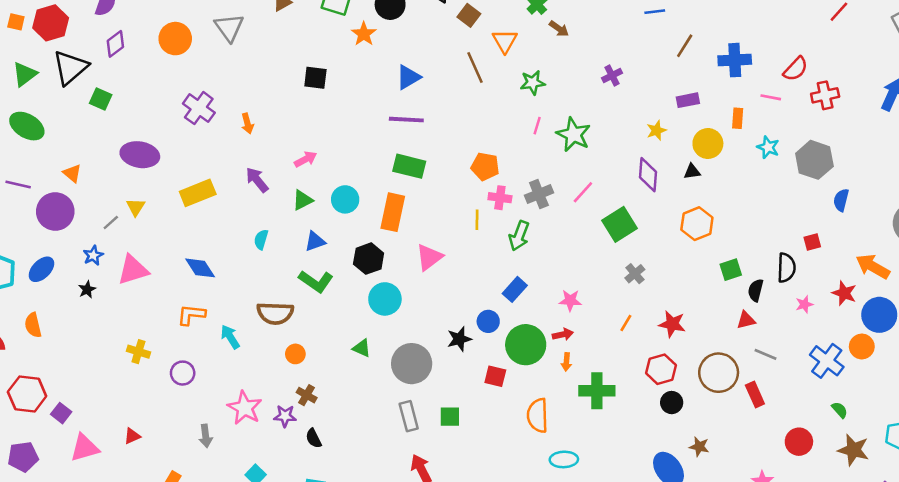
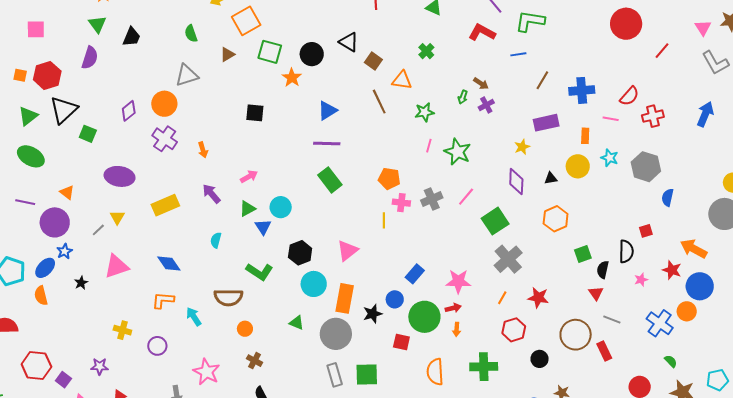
gray triangle: (229, 27) -> (187, 75), turned 50
brown arrow: (559, 29) -> (481, 83), moved
orange circle: (175, 39) -> (164, 104), moved
orange triangle: (505, 41) -> (402, 80), turned -50
purple diamond: (115, 44) -> (129, 111), moved
purple rectangle: (688, 100) -> (546, 123), size x1.4
yellow circle: (708, 144) -> (578, 166), moved
green rectangle: (409, 166) -> (330, 180), turned 40
orange rectangle: (393, 212) -> (345, 298), moved
green arrow: (519, 236) -> (463, 97), moved, size x0.6
blue triangle: (315, 241) -> (263, 227), moved, turned -42
blue star: (93, 255) -> (64, 251), moved
gray cross: (635, 274) -> (508, 259), size x1.8
pink star: (570, 300) -> (458, 281), size x1.4
red triangle: (746, 320) -> (596, 293), turned -49
orange semicircle: (33, 325) -> (41, 296), moved
red hexagon: (661, 369) -> (514, 330), moved
green cross: (597, 391) -> (484, 367), moved
purple star: (285, 416) -> (100, 366), moved
green square: (450, 417) -> (367, 374), size x1.4

